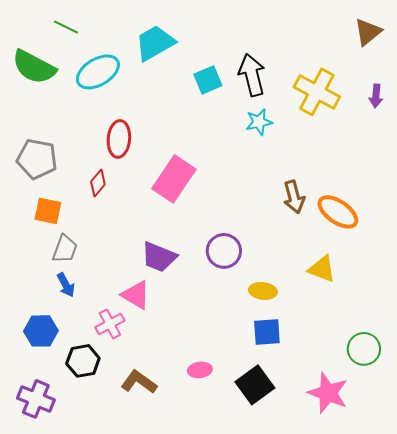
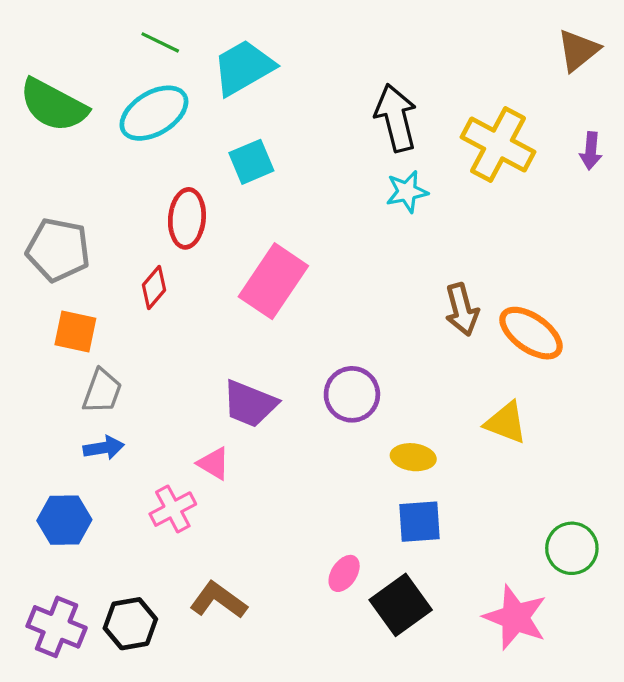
green line: (66, 27) -> (160, 42), moved
cyan square: (208, 80) -> (251, 162), moved
blue arrow: (66, 285) -> (104, 448), turned -70
pink triangle: (136, 295) -> (214, 463), size x0.7
black hexagon: (83, 361) -> (130, 624), moved
pink ellipse: (200, 370) -> (344, 573), moved, turned -50

